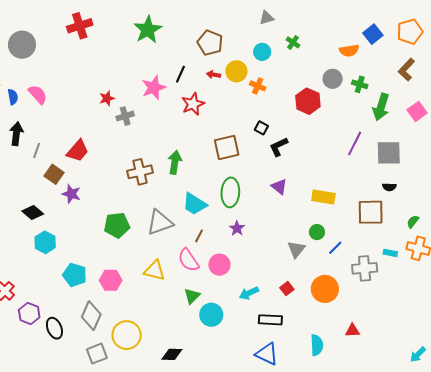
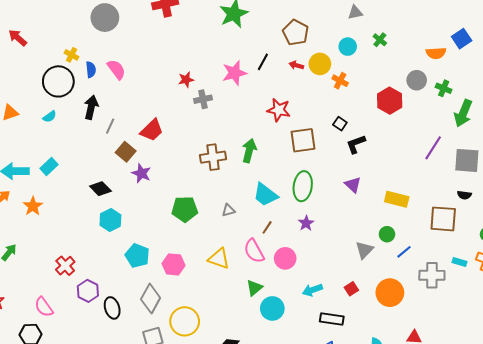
red star: (193, 104) -> (279, 110), moved, turned 30
gray triangle: (160, 223) -> (228, 210), size x0.5

